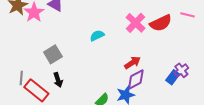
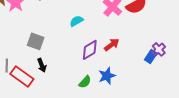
gray square: (53, 54) -> (36, 41), turned -36
purple diamond: (136, 80) -> (90, 50), moved

